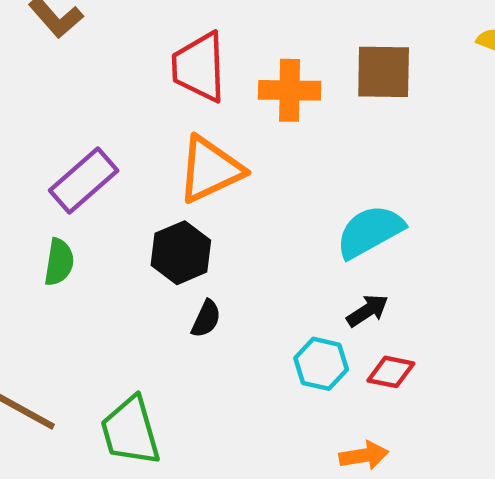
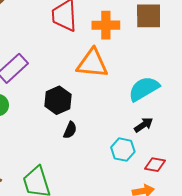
orange triangle: (210, 169) -> (92, 63), moved, turned 32
red diamond: (391, 372) -> (155, 165), moved

